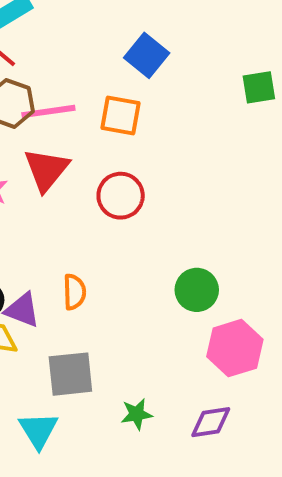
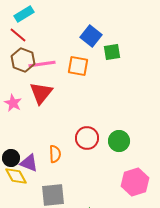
green square: (259, 87) -> (112, 52), moved
red circle: (121, 196) -> (87, 138), moved
green circle: (197, 290) -> (119, 141), moved

